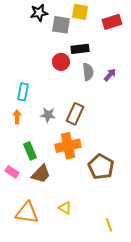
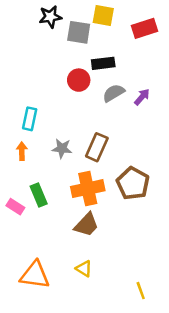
gray semicircle: (88, 72) -> (114, 93), turned -114
brown pentagon: (101, 167) -> (133, 183), moved
pink rectangle: (12, 172) -> (15, 207), moved
brown trapezoid: (41, 174) -> (86, 225), moved

